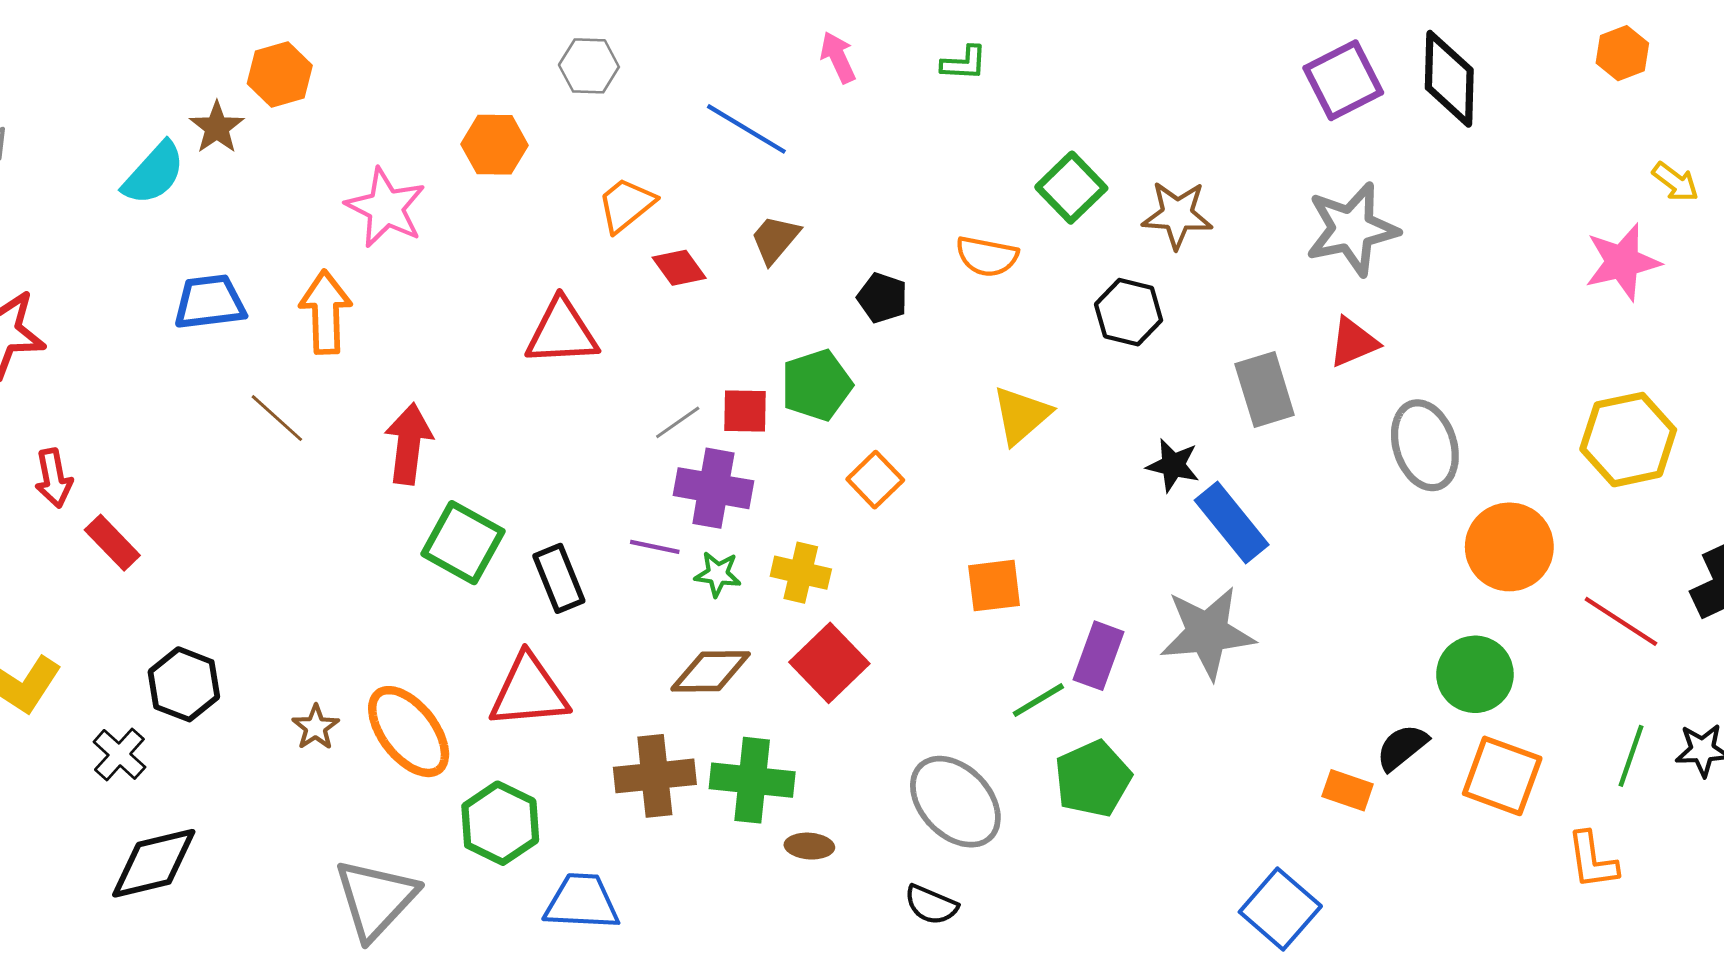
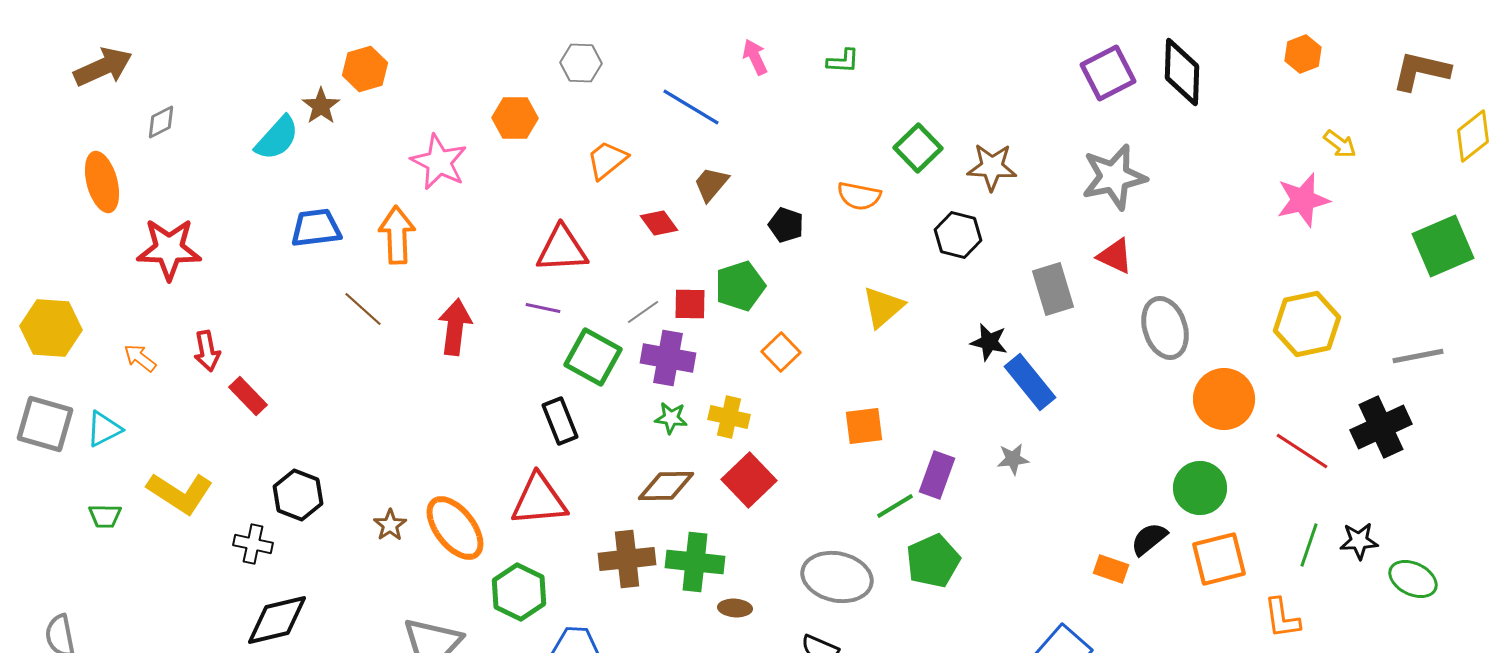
red diamond: (679, 268) -> (659, 223), moved
red triangle: (1353, 342) -> (1115, 256), turned 48
green square: (463, 543) -> (593, 357), moved
purple line: (655, 547) -> (543, 308), moved
gray star: (1207, 633) -> (1013, 459), size x0.5
black cross: (119, 754) -> (253, 544), turned -30
orange square: (1502, 776) -> (1219, 559), turned -34
gray ellipse: (955, 802) -> (837, 577), turned -34

